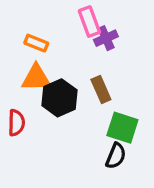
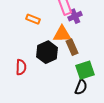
orange triangle: (36, 78) -> (62, 34), moved
green square: (122, 128) -> (85, 70), turned -36

